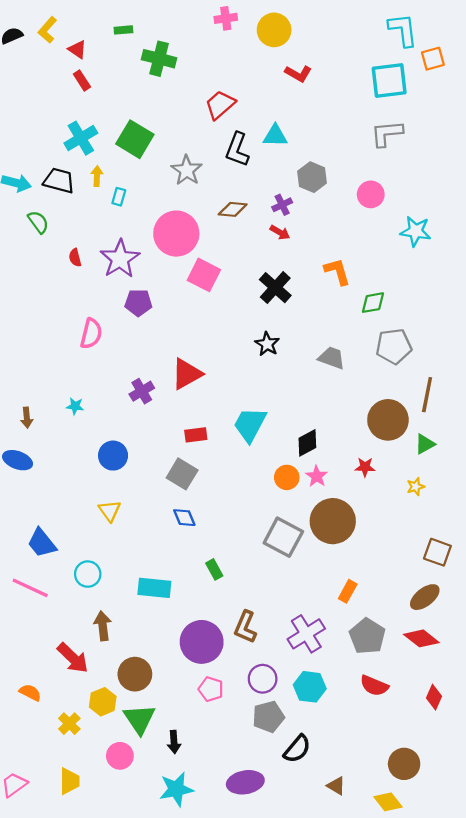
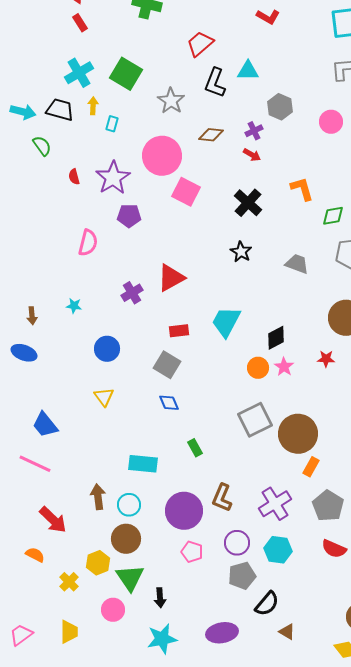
brown circle: (333, 521) -> (298, 434), moved
gray square: (283, 537) -> (255, 420), turned 36
cyan circle: (88, 574) -> (129, 505), moved
red arrow: (73, 658) -> (53, 520), moved
brown triangle: (336, 786) -> (287, 632), moved

